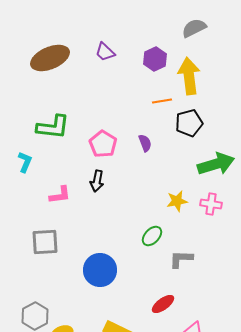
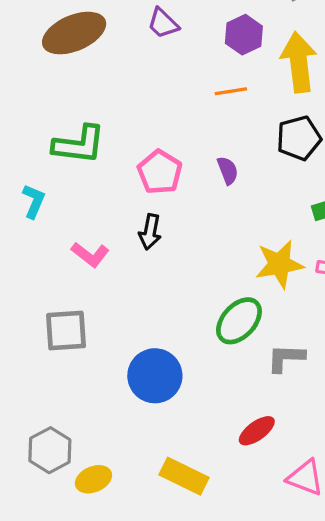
orange line: (162, 101) -> (231, 91), moved
pink L-shape: (60, 195) -> (90, 255), turned 45
yellow star: (177, 201) -> (279, 264), size x1.4
green ellipse: (152, 236) -> (239, 321), size x1.4

